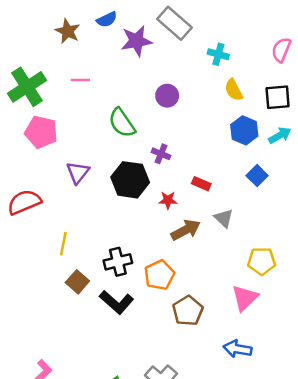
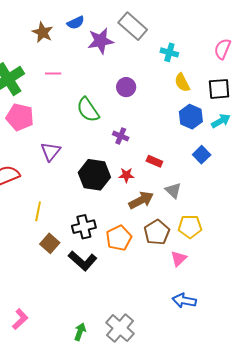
black hexagon: (130, 180) -> (94, 175), moved
yellow pentagon: (262, 261) -> (190, 227), moved
pink triangle: (245, 298) -> (179, 259), moved, size x0.7
brown pentagon: (188, 311) -> (157, 232), moved

